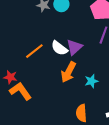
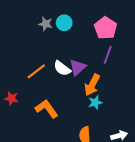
orange arrow: (68, 72) -> (92, 85), moved
orange L-shape: (20, 91) -> (47, 109), moved

